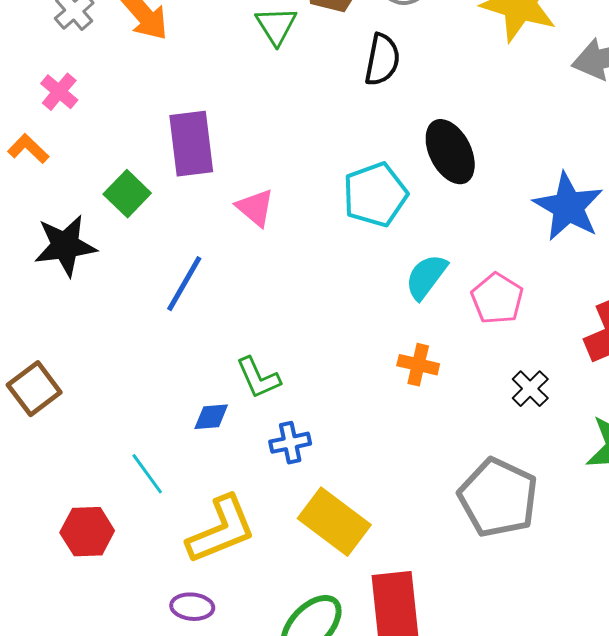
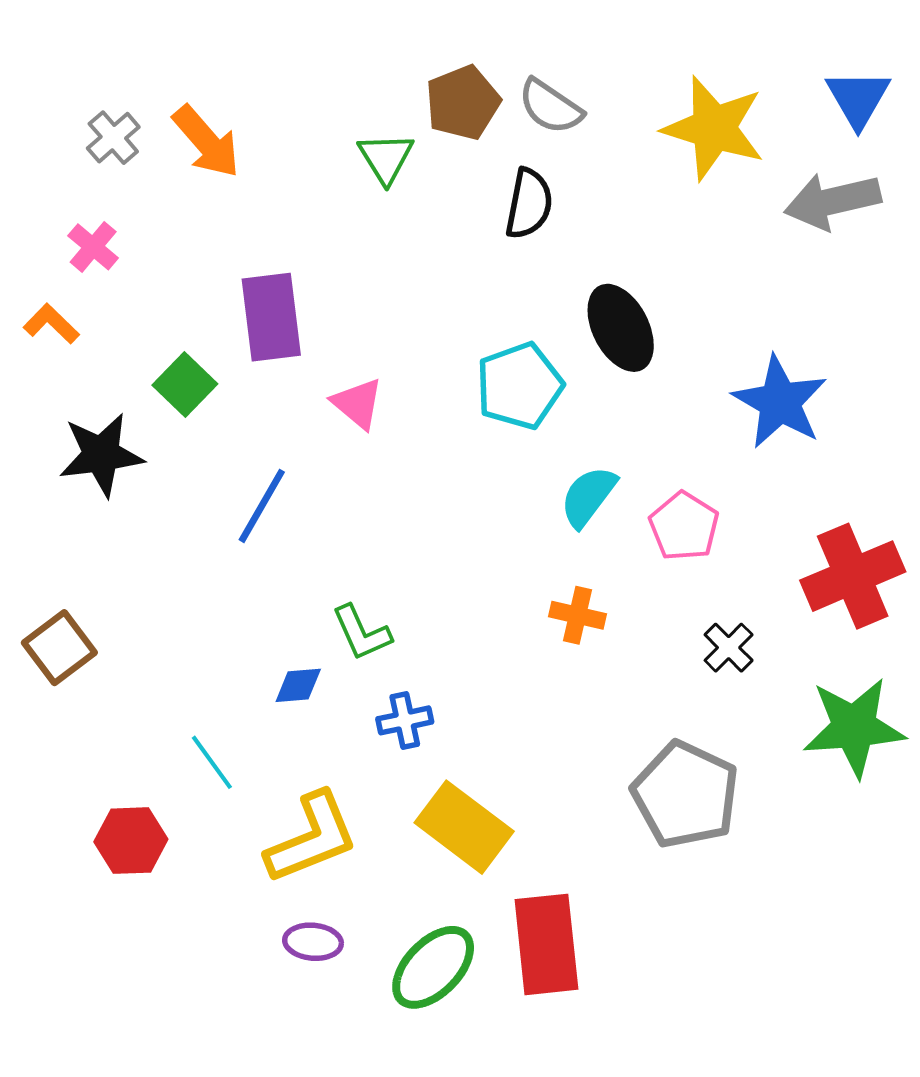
purple ellipse: (192, 607) -> (313, 942), moved

